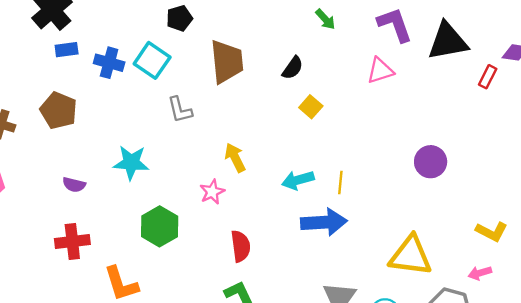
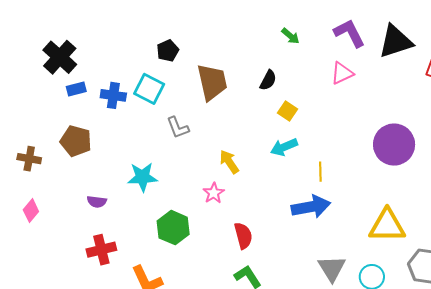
purple circle: (431, 162) -> (394, 145), size x1.5
cyan arrow: (298, 180) -> (284, 147), moved

